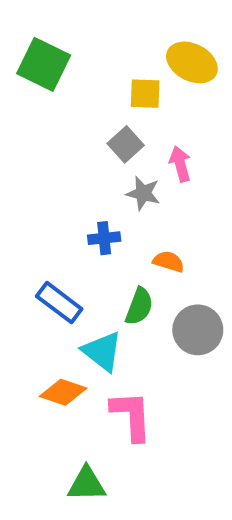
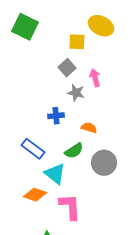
green semicircle: (139, 306) -> (74, 151), turned 36

